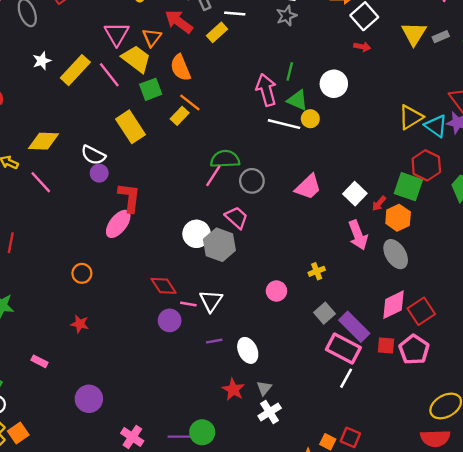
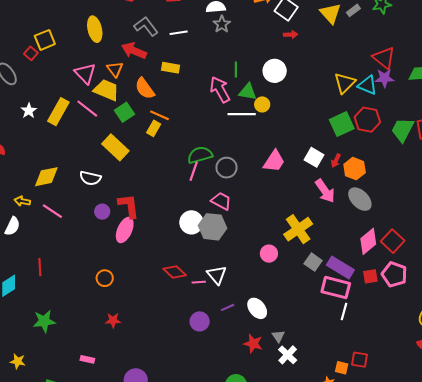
yellow rectangle: (217, 32) -> (170, 68), moved, turned 66
purple circle: (99, 173) -> (102, 212), moved
green square: (408, 187) -> (342, 124), moved, turned -30
yellow cross: (317, 271) -> (298, 229), size x2.0
purple circle: (170, 320) -> (200, 321), moved

